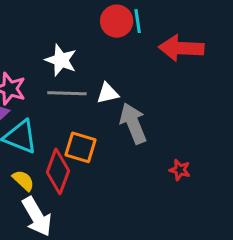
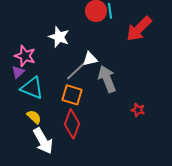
red arrow: (181, 48) -> (139, 29), turned -48
gray line: (67, 93) -> (77, 70), moved, turned -45
red diamond: (58, 171) -> (72, 124), moved

